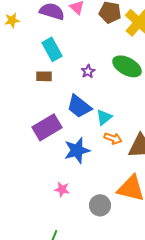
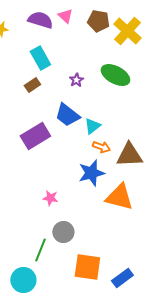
brown rectangle: (44, 76) -> (32, 85), turned -35
blue star: (77, 150) -> (91, 173), moved
gray circle: (100, 205) -> (63, 232), moved

